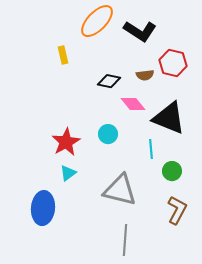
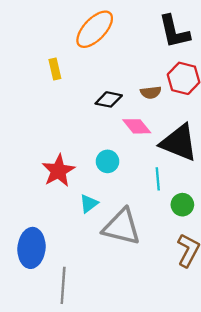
black L-shape: (140, 31) -> (174, 32), moved, turned 44
cyan triangle: (68, 173) -> (89, 203), moved
gray line: (125, 240) -> (63, 285), moved

